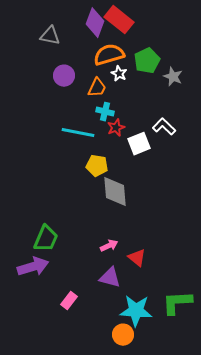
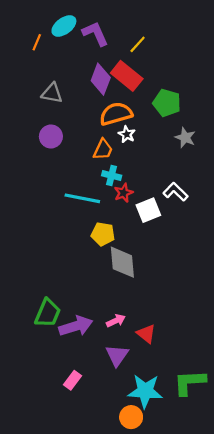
green pentagon: (147, 61) -> (167, 103), moved, turned -30
purple circle: (64, 76) -> (51, 137), moved
purple arrow: (33, 267) -> (76, 326), moved
purple triangle: (110, 278) -> (117, 355), turned 50

